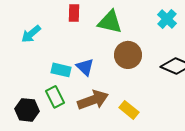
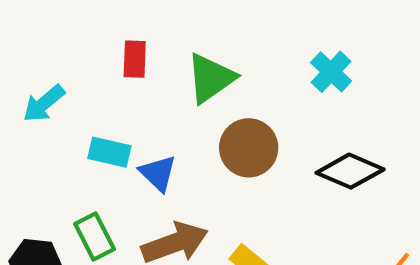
green triangle: (110, 22) -> (211, 78), turned -48
cyan rectangle: (61, 70) -> (109, 152), moved

